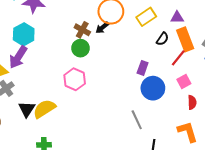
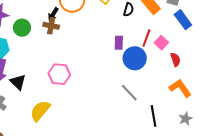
black arrow: (102, 28) -> (53, 14), moved
green circle: (80, 48) -> (22, 28), moved
red line: (178, 58) -> (146, 38), moved
black triangle: (27, 109) -> (18, 82), moved

